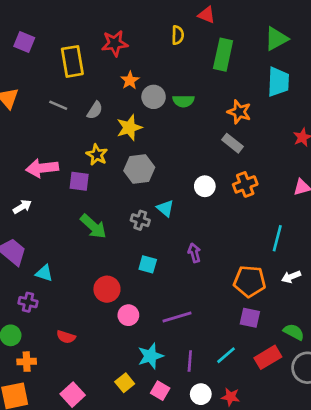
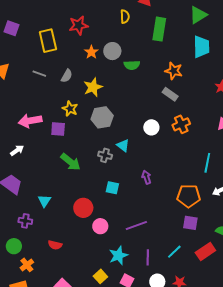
gray circle: (154, 97) -> (112, 51), moved
cyan triangle: (44, 273) -> (44, 201), moved, turned 48
orange cross: (27, 362) -> (27, 265), turned -32

